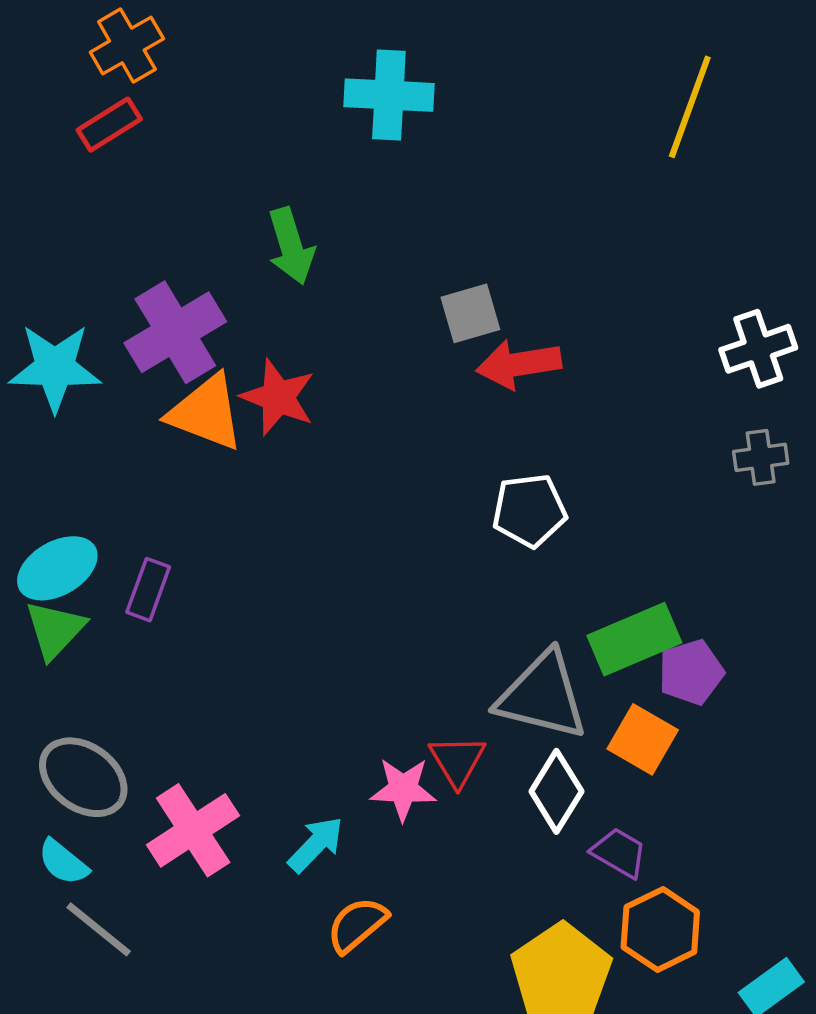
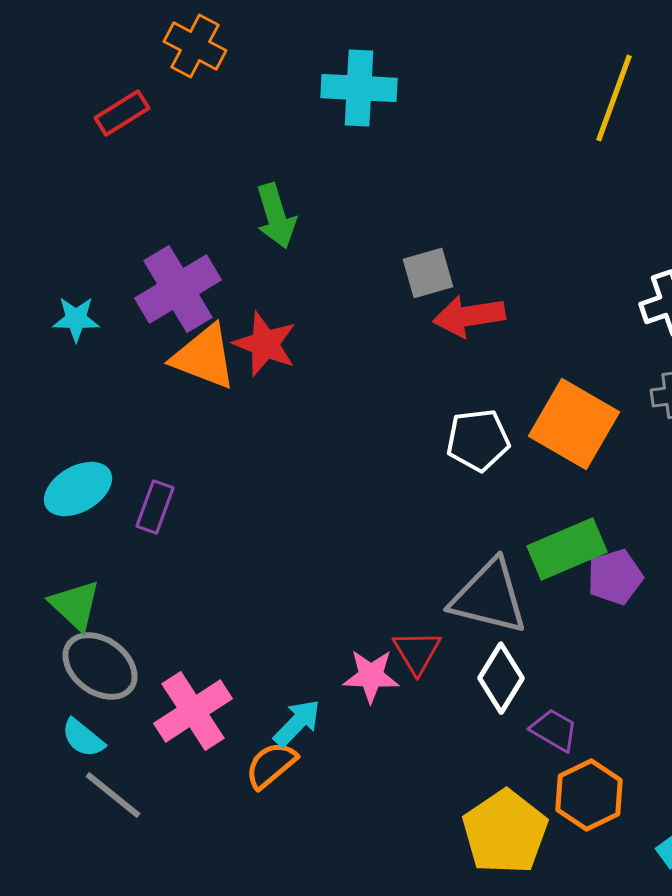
orange cross: (127, 46) -> (195, 46), moved, turned -32
cyan star: (55, 368) -> (76, 319), size x0.6
green triangle: (55, 630) -> (75, 605), moved, turned -30
orange square: (643, 739) -> (574, 424), moved, size x1.5
orange semicircle: (357, 925) -> (271, 765), moved

